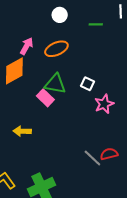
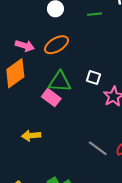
pink arrow: (27, 46) -> (25, 46), turned 84
gray line: (92, 158) -> (98, 148), moved

